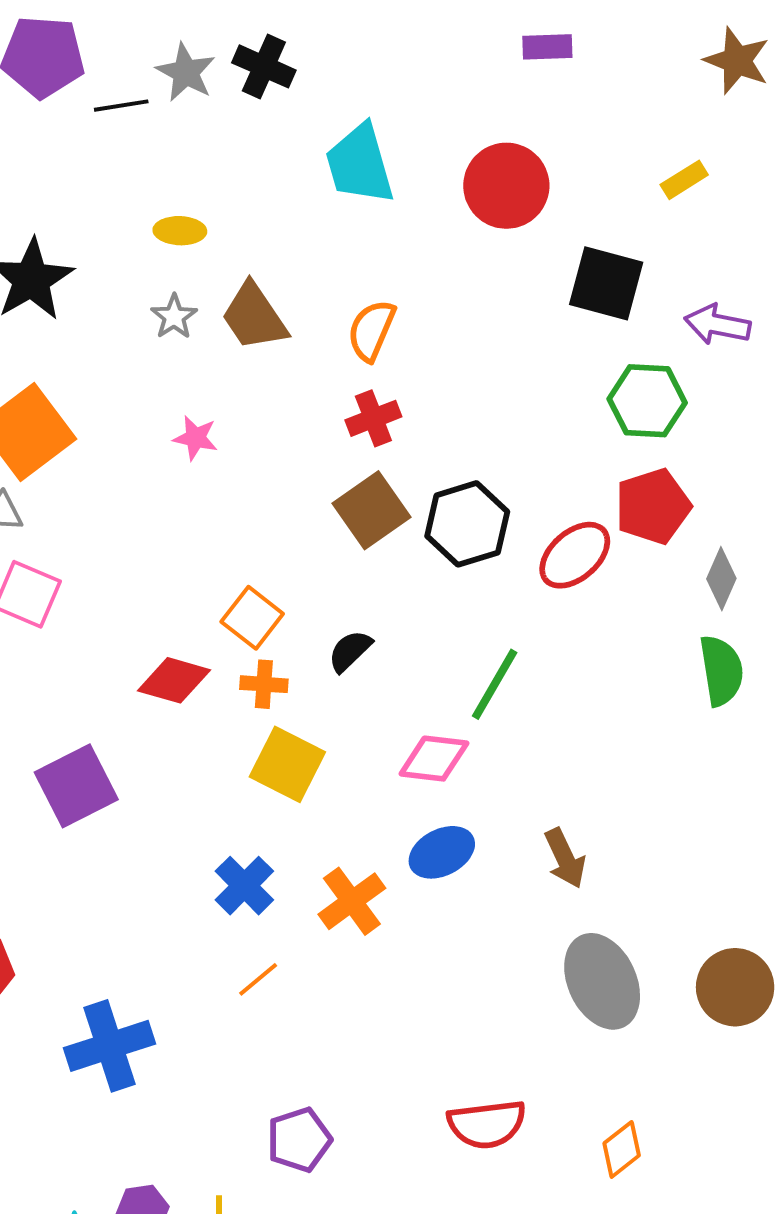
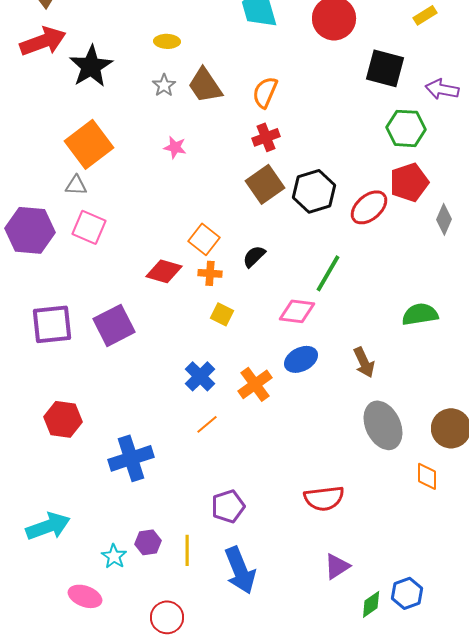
green semicircle: (721, 671) -> (420, 314), moved, turned -90
yellow square: (287, 764) -> (222, 314), size x0.6
orange diamond: (622, 1149) -> (427, 476), moved, turned -52

